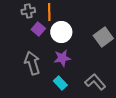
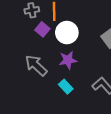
gray arrow: (32, 63) -> (36, 65), turned -30

